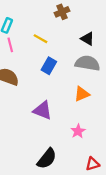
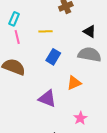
yellow line: (40, 39) -> (46, 31), turned -32
orange triangle: (82, 94) -> (74, 83), moved

